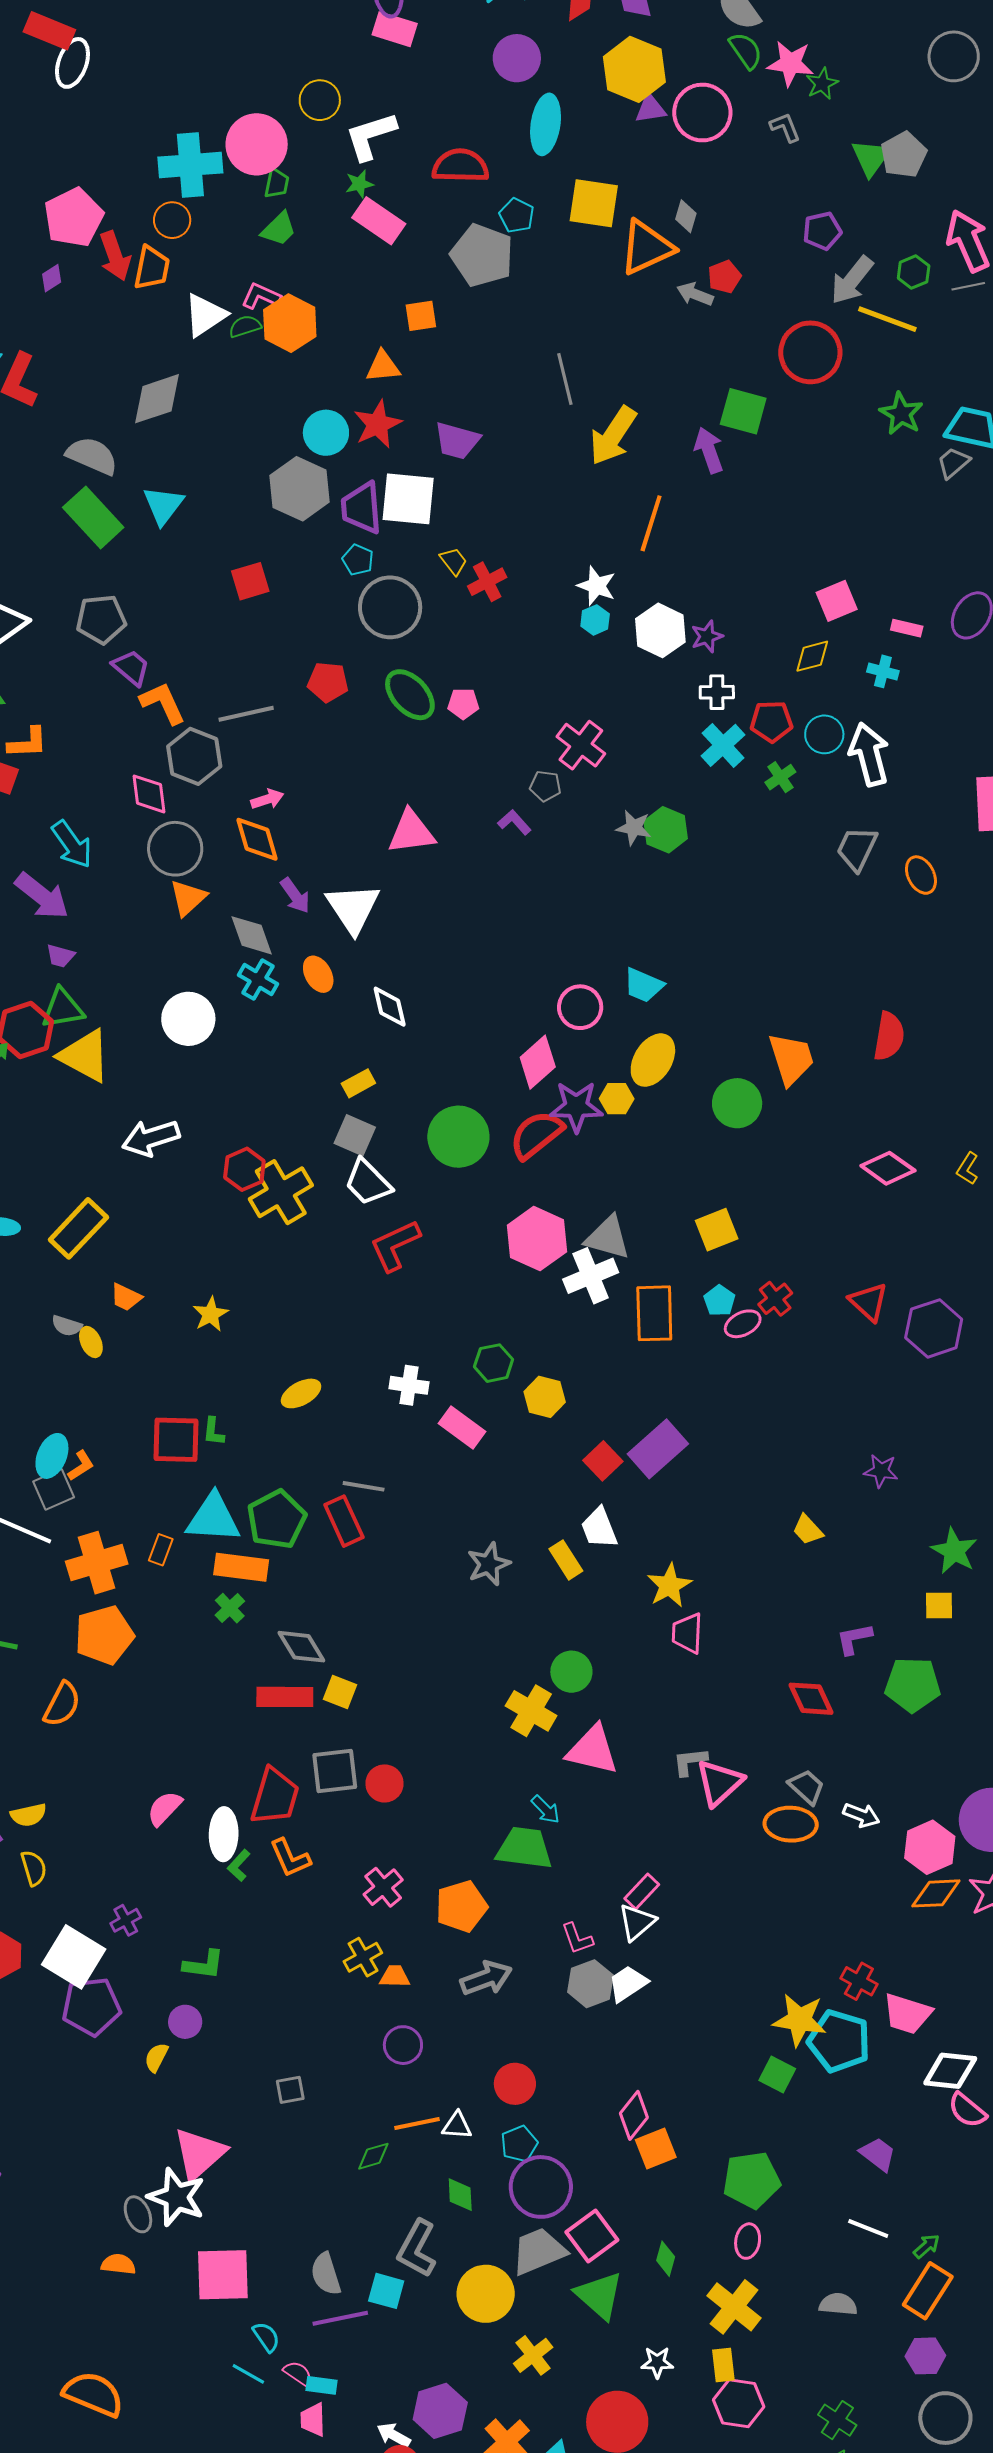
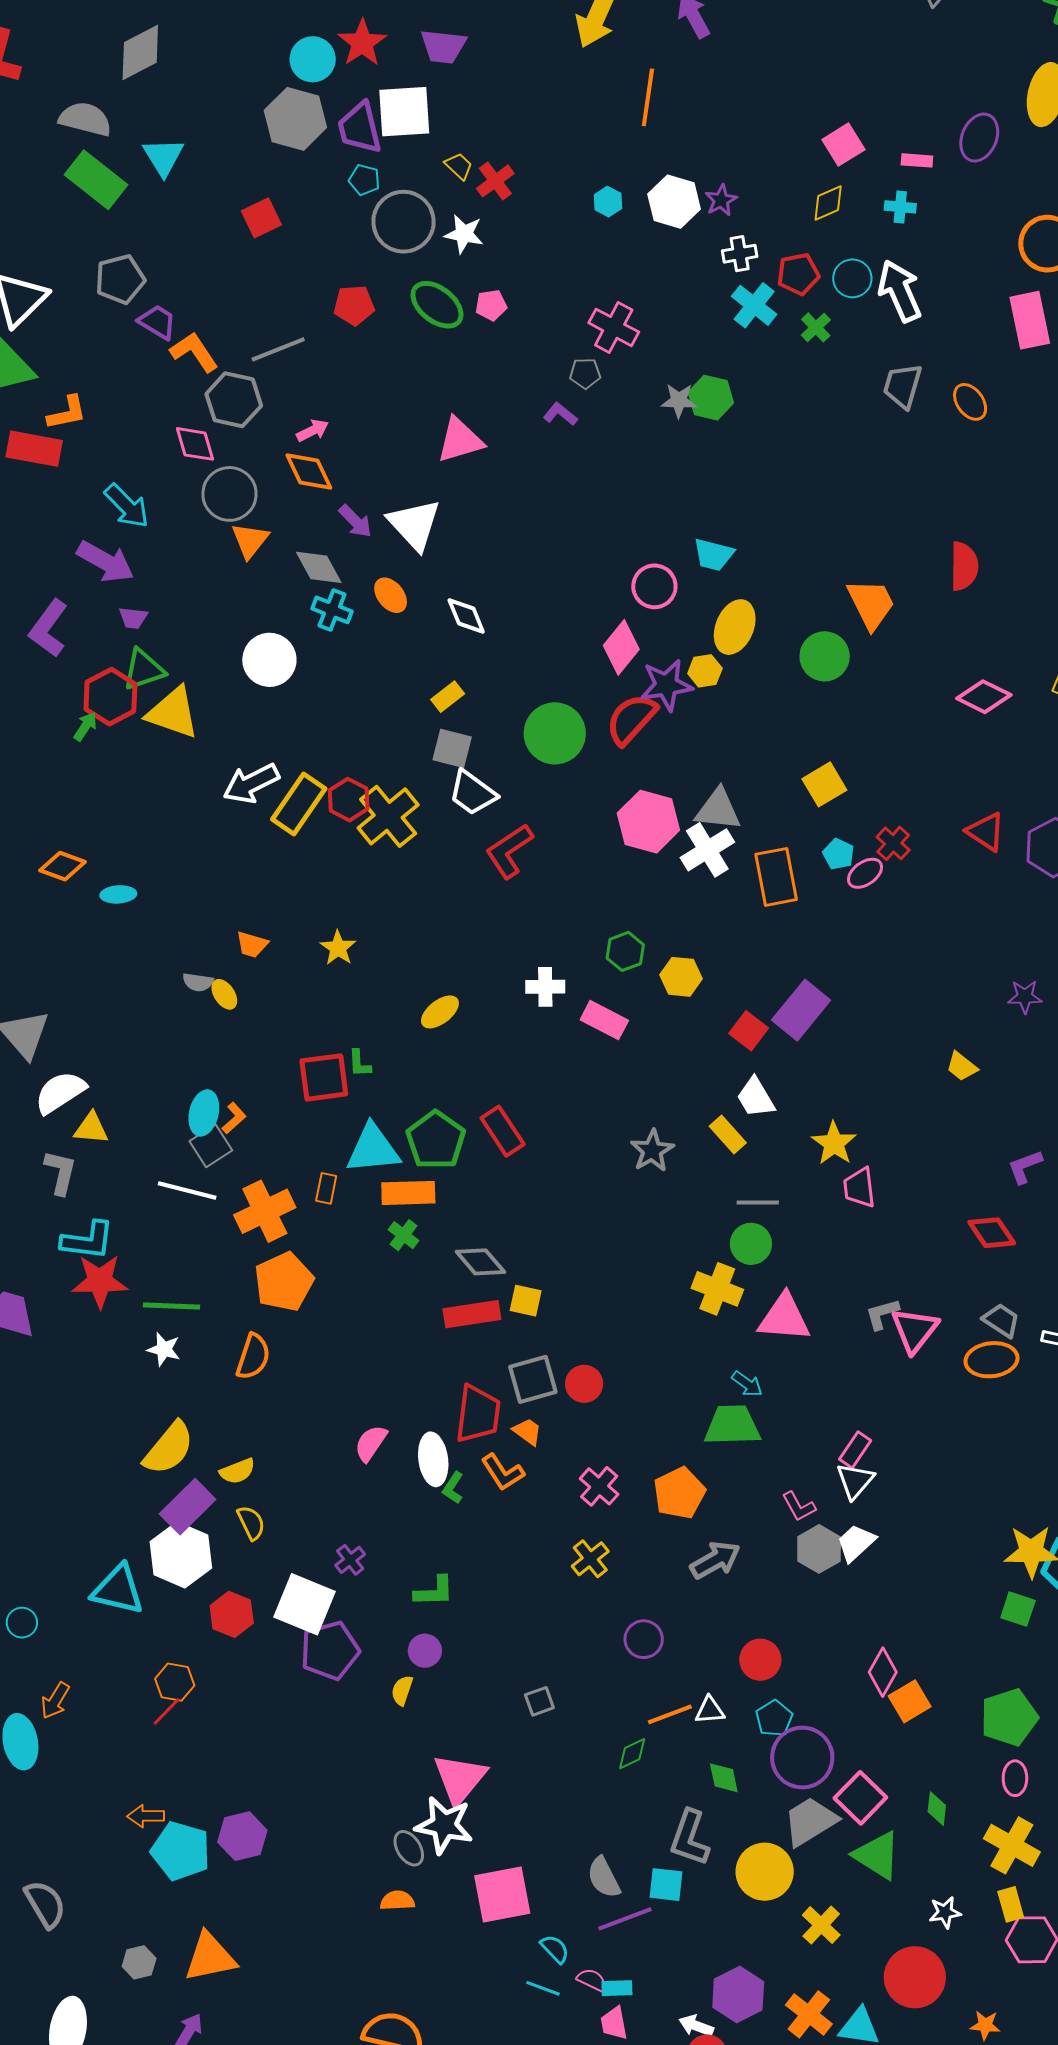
white star: (597, 586) -> (464, 234), moved
yellow rectangle: (78, 1228) -> (299, 804), moved
gray line: (364, 1486) -> (758, 1203), moved
orange trapezoid: (395, 1976) -> (527, 1432), moved, turned 44

